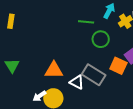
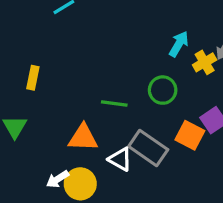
yellow rectangle: (11, 21) -> (33, 78), moved
green line: (86, 22) -> (114, 104), moved

